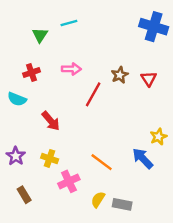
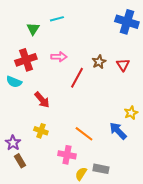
red cross: (31, 73) -> (26, 60), size x1.5
purple star: (16, 156) -> (13, 143), moved
pink cross: (69, 181) -> (67, 155), moved, turned 36
yellow semicircle: (98, 200) -> (81, 174), moved

